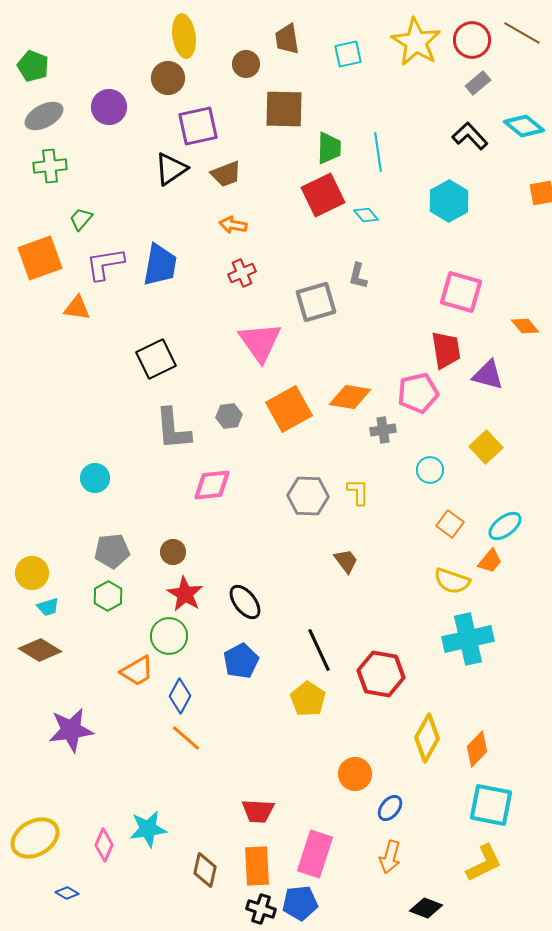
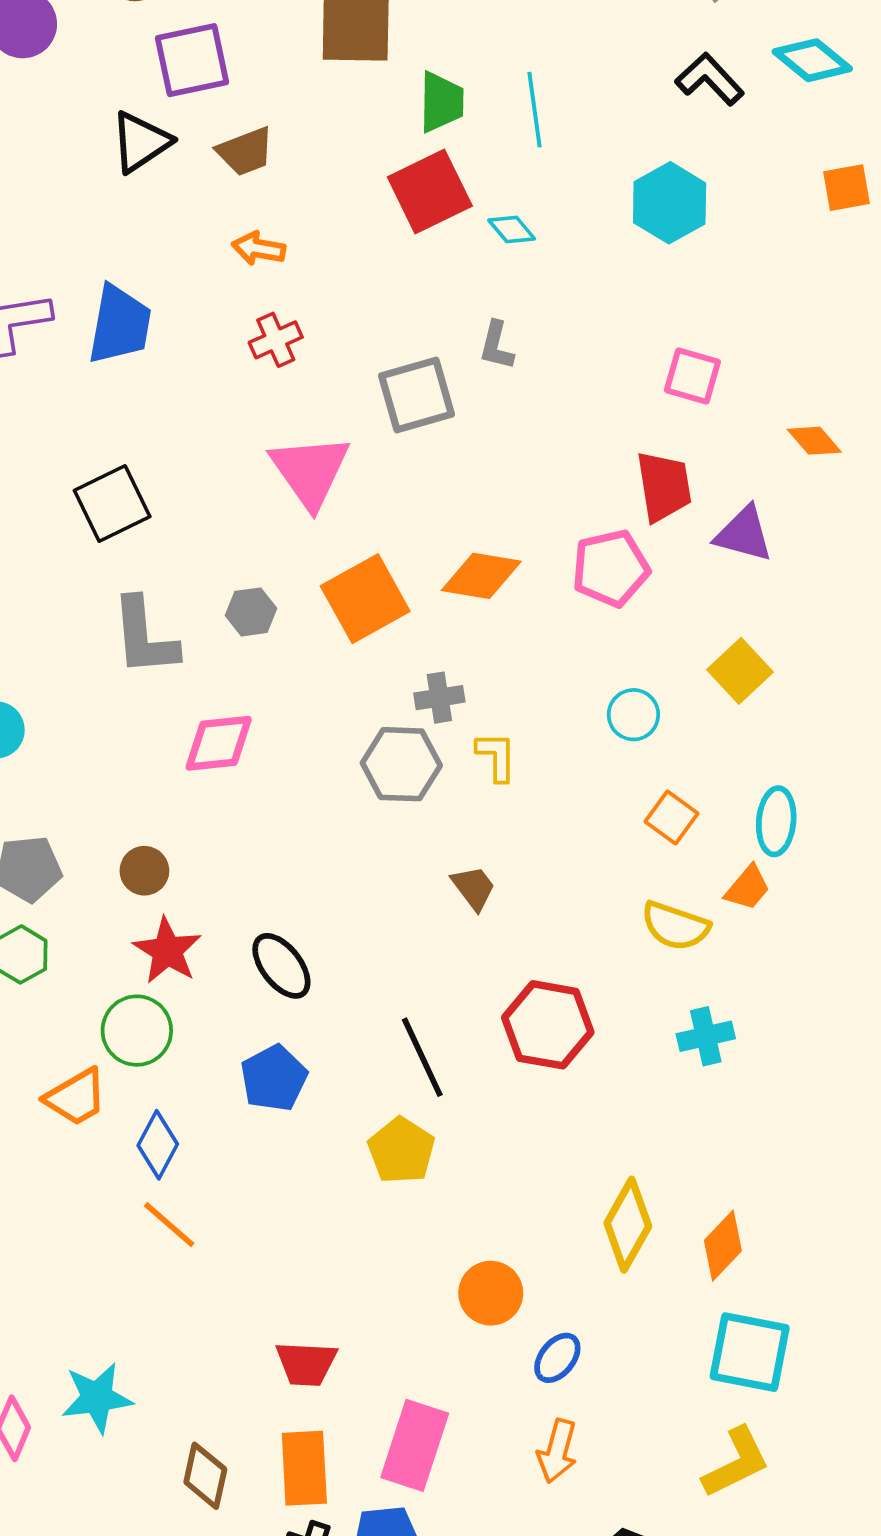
pink square: (461, 292) -> (692, 376), size x0.7
gray cross: (383, 430) -> (439, 698), moved
cyan ellipse: (505, 526) -> (776, 821), turned -48
cyan cross: (468, 639) -> (706, 1036), size x0.6
red hexagon: (381, 674) -> (548, 1025), moved

